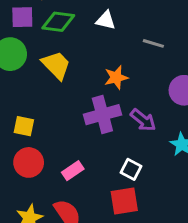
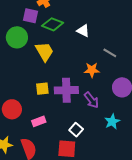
orange star: (116, 77) -> (92, 70), moved
yellow square: (24, 126) -> (42, 89), moved, turned -32

